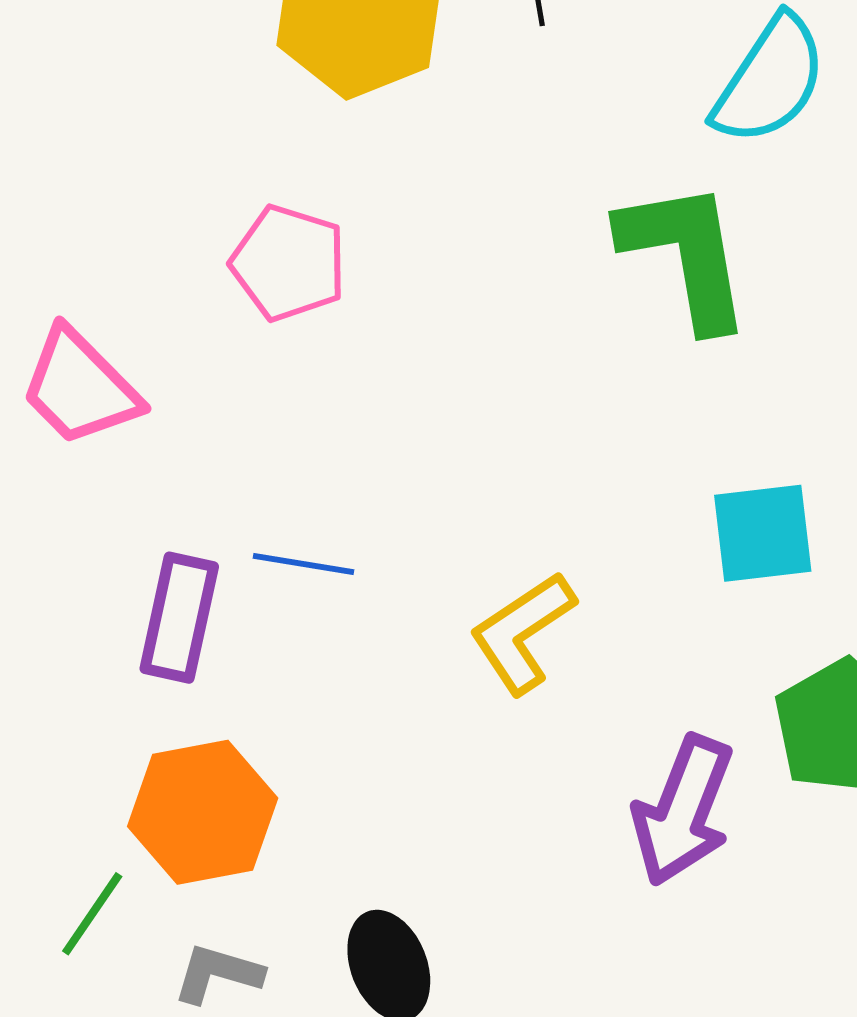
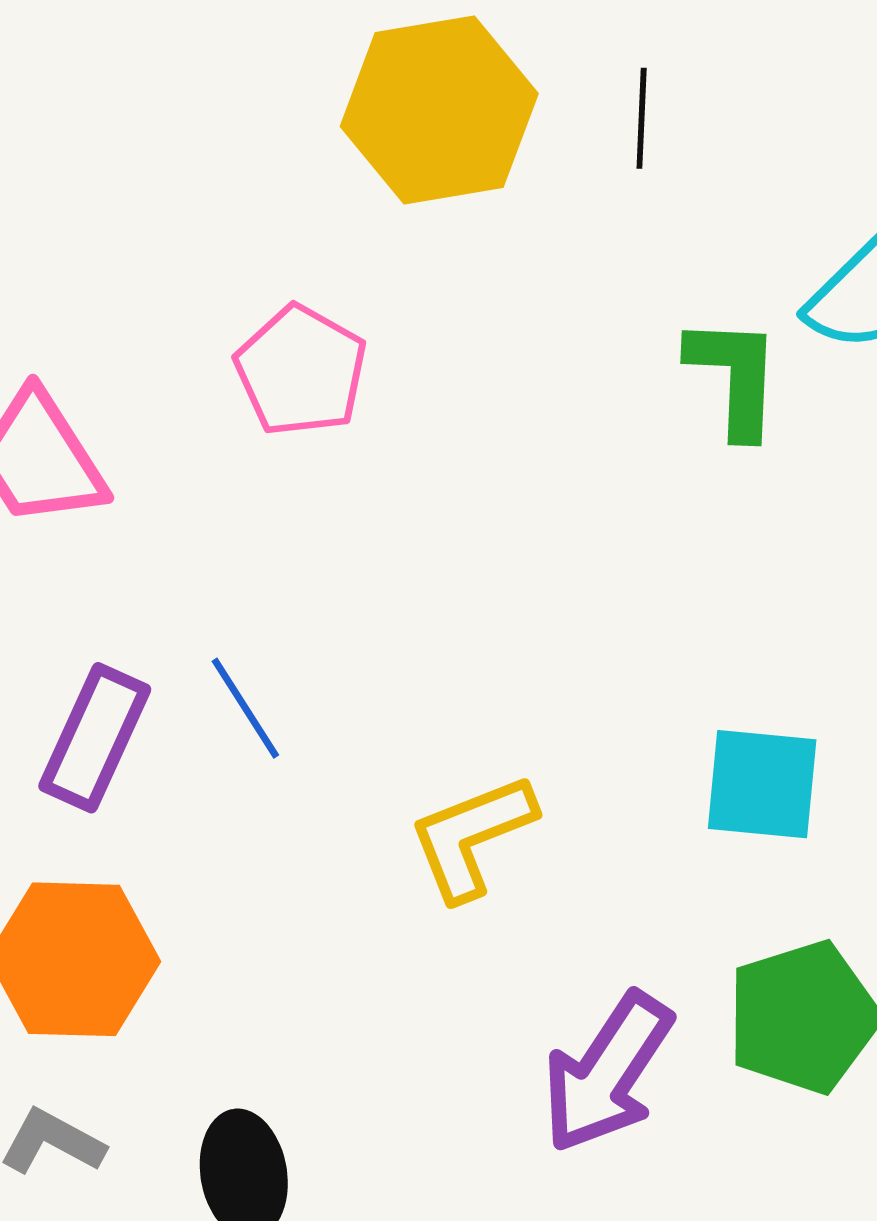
green L-shape: (686, 255) -> (734, 377), moved, size x0.7
blue line: (304, 564) -> (245, 708), turned 36

